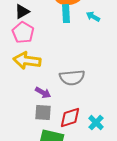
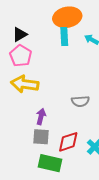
gray semicircle: (72, 78) -> (80, 101), moved, size x0.7
purple arrow: (43, 93) -> (41, 117), turned -105

